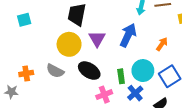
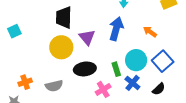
orange arrow: (162, 44) -> (150, 32), turned -80
gray semicircle: (55, 71) -> (54, 86), moved, turned -30
black ellipse: (89, 71) -> (85, 69), turned -30

